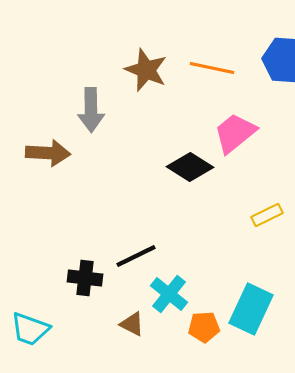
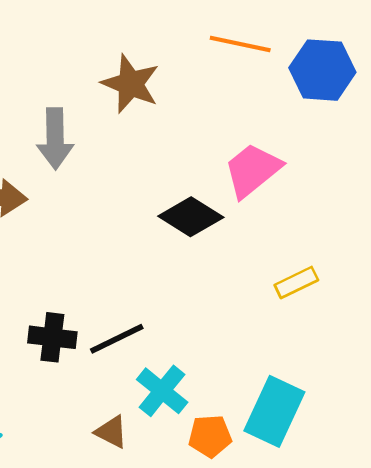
orange line: (212, 68) -> (240, 44), moved
black cross: (85, 278) -> (52, 337), moved

